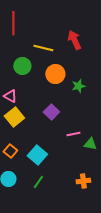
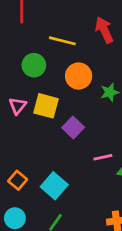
pink triangle: (10, 96) -> (18, 106), turned 40
yellow square: (14, 117) -> (46, 106), moved, turned -36

